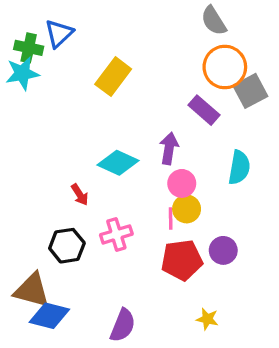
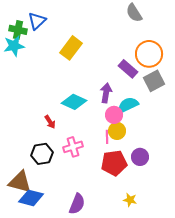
orange circle: (225, 67) -> (149, 54), moved
gray square: (250, 91) -> (154, 81), moved
cyan semicircle: (239, 167) -> (128, 105), moved, turned -125

